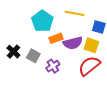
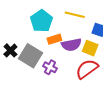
gray square: (33, 56) -> (30, 56), size x1.6
purple cross: (53, 66) -> (50, 67), turned -32

